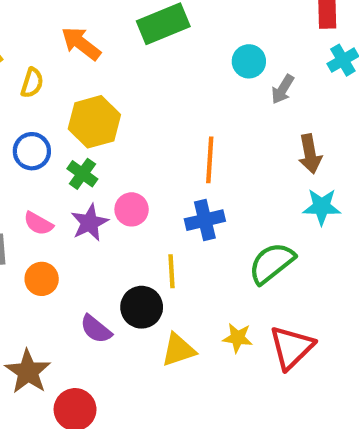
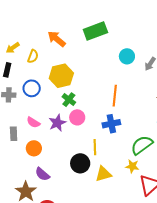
cyan circle: (249, 61) -> (127, 56), moved
green cross: (82, 174) -> (69, 100), moved
purple semicircle: (96, 329) -> (42, 174), moved
yellow star: (238, 338) -> (132, 166), moved
yellow triangle: (178, 350) -> (103, 174), moved

